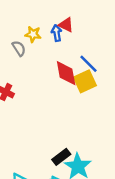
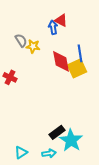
yellow star: (33, 34) -> (33, 46), moved
blue line: (88, 64) -> (80, 53), turned 36

